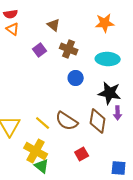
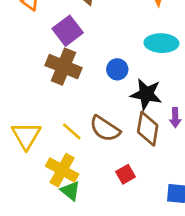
brown cross: (69, 49) -> (63, 67), moved, size x1.4
purple square: (40, 50) -> (68, 31), size x1.5
black star: (110, 93) -> (146, 94), moved

